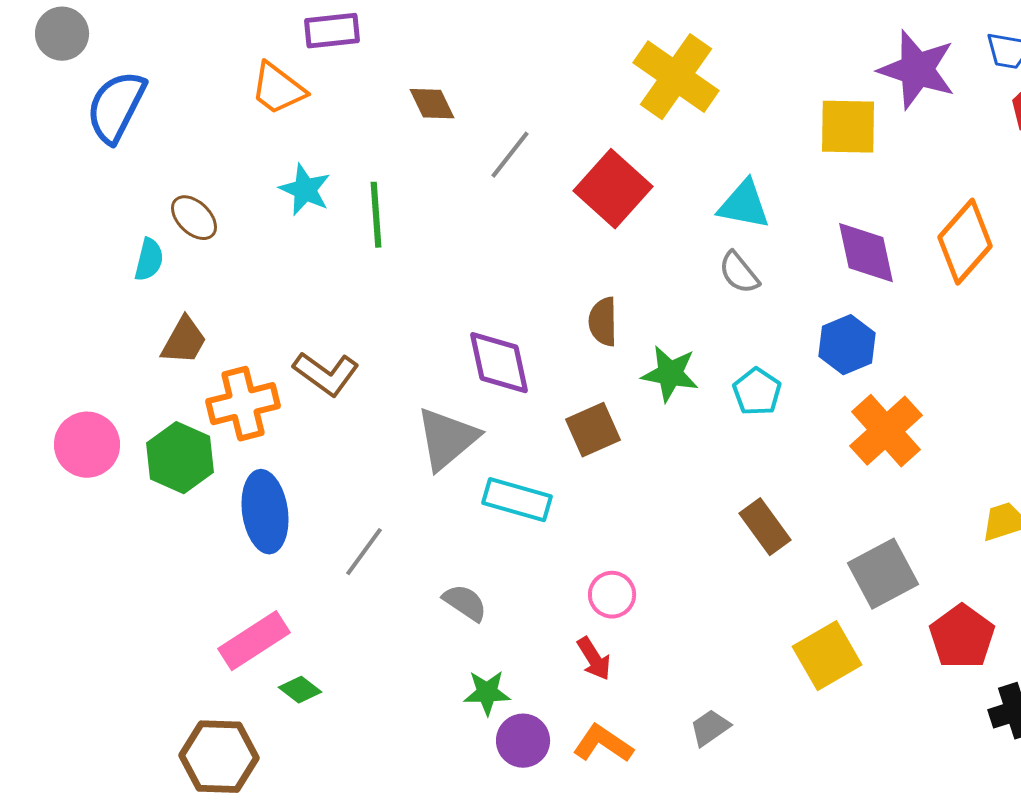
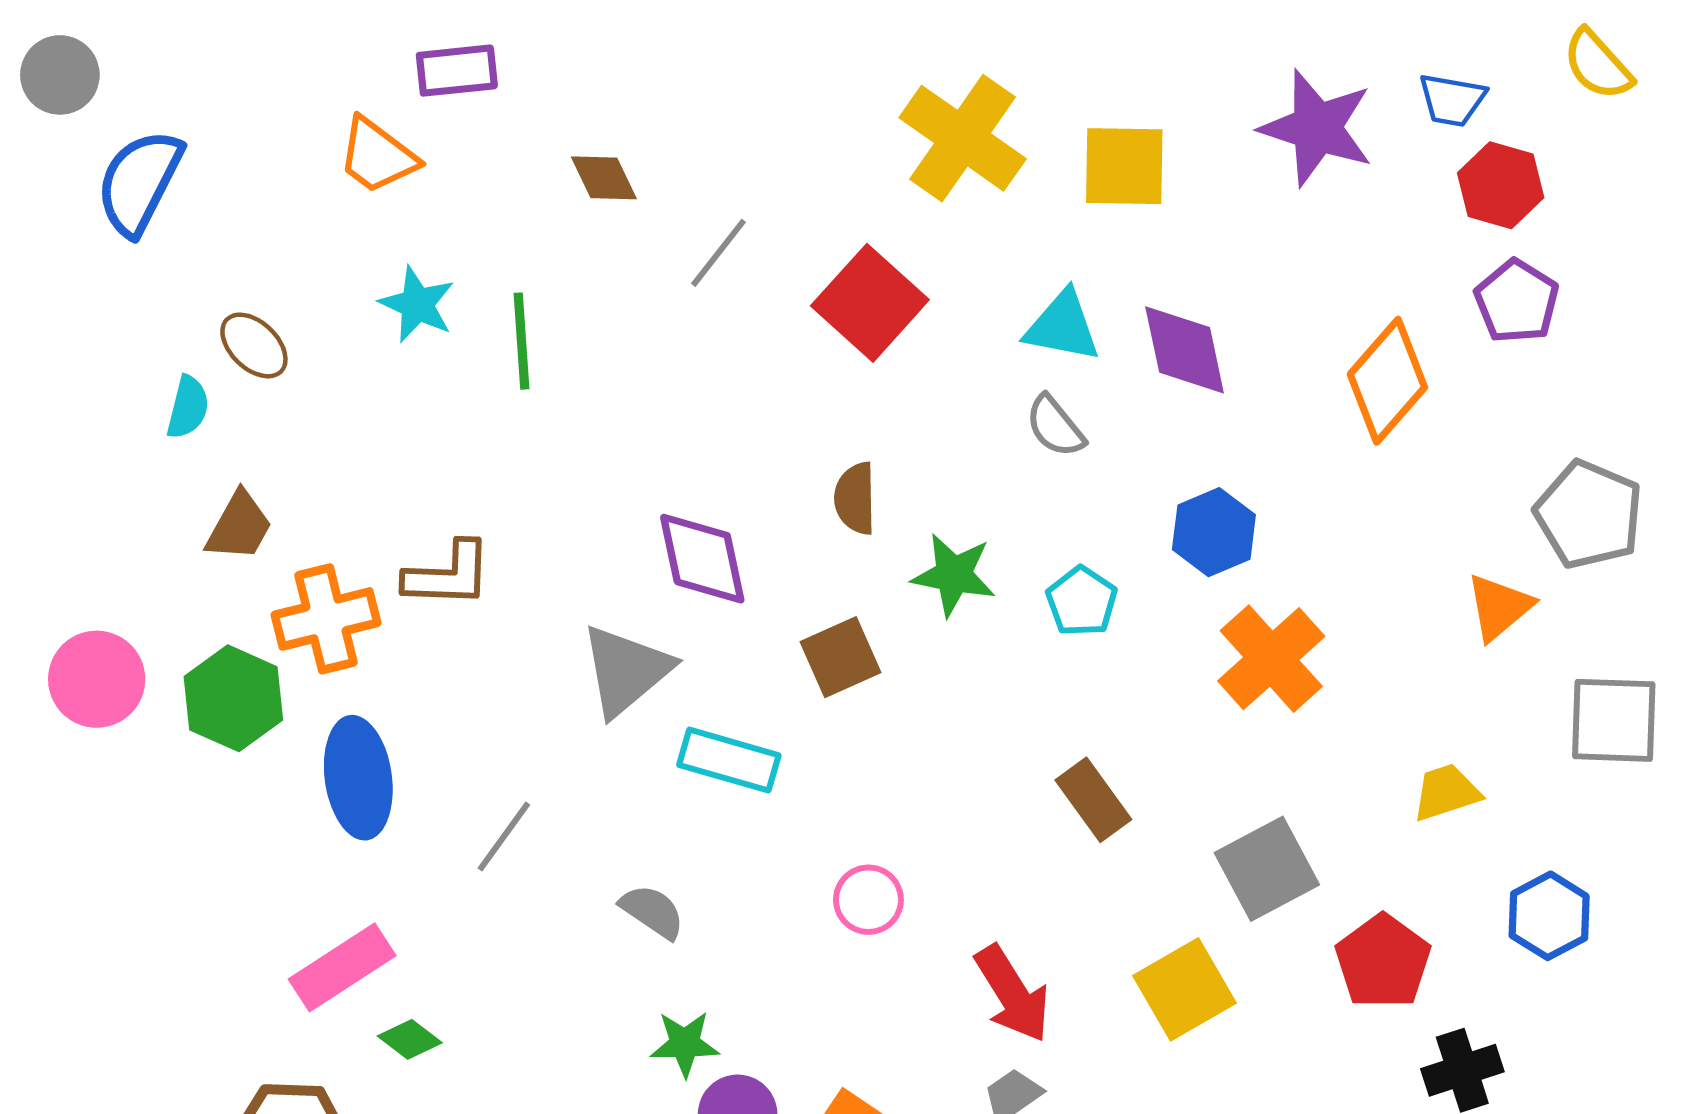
yellow square: (848, 127) -> (1124, 166), moved
purple diamond: (866, 253) -> (1185, 350), moved
brown L-shape: (326, 374) -> (448, 575), turned -34
red arrow: (594, 659) -> (1013, 994), moved, size x1.5

